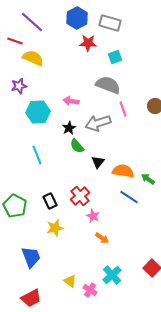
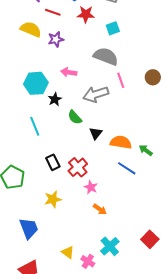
red line: (15, 41) -> (53, 12), moved
purple star: (19, 86) -> (56, 39), moved
black star: (69, 128) -> (55, 99), moved
black rectangle: (50, 201) -> (53, 162), moved

